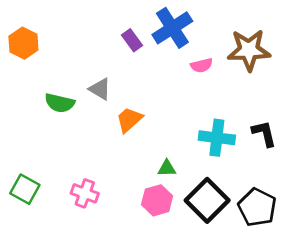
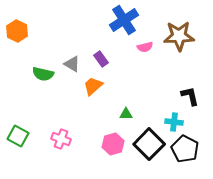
purple rectangle: (132, 40) -> (101, 59), moved
cyan cross: (217, 138) -> (174, 122), moved, size x0.7
green triangle: (167, 168) -> (126, 114), moved

